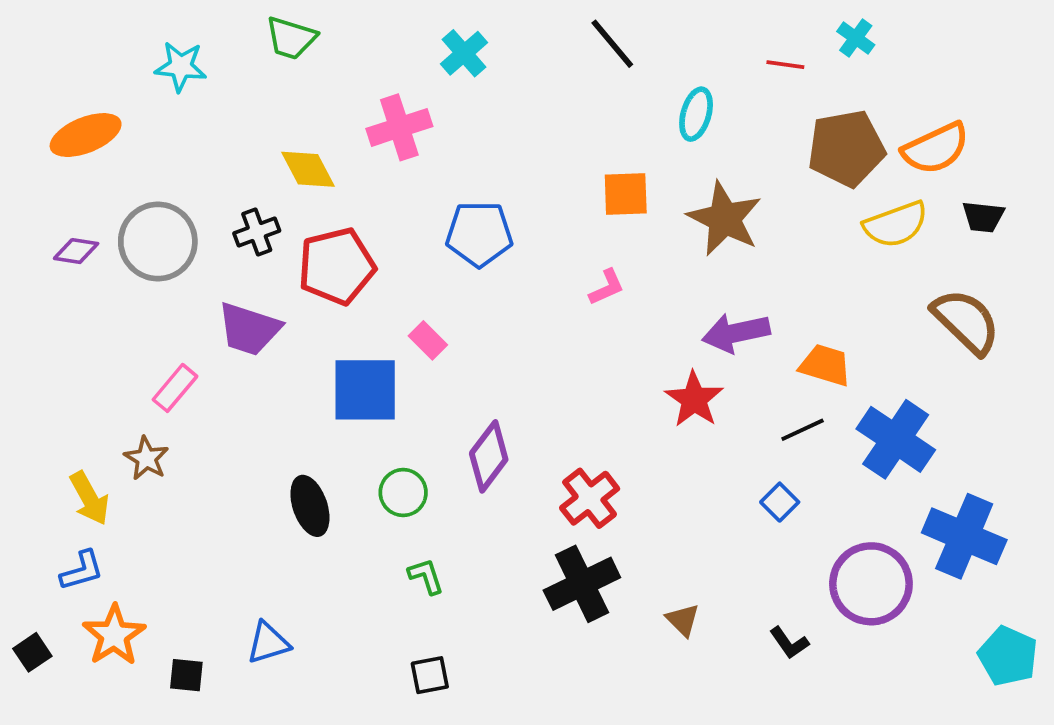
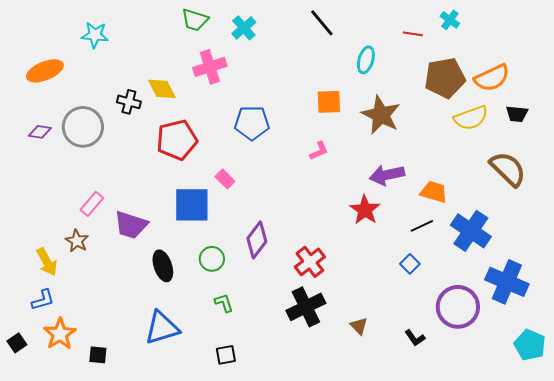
green trapezoid: (291, 38) -> (195, 20), moved
black cross: (257, 232) -> (129, 102), moved, turned 35
purple trapezoid: (249, 329) -> (131, 225), moved
blue triangle: (268, 643) -> (162, 328), moved, size x1.5

